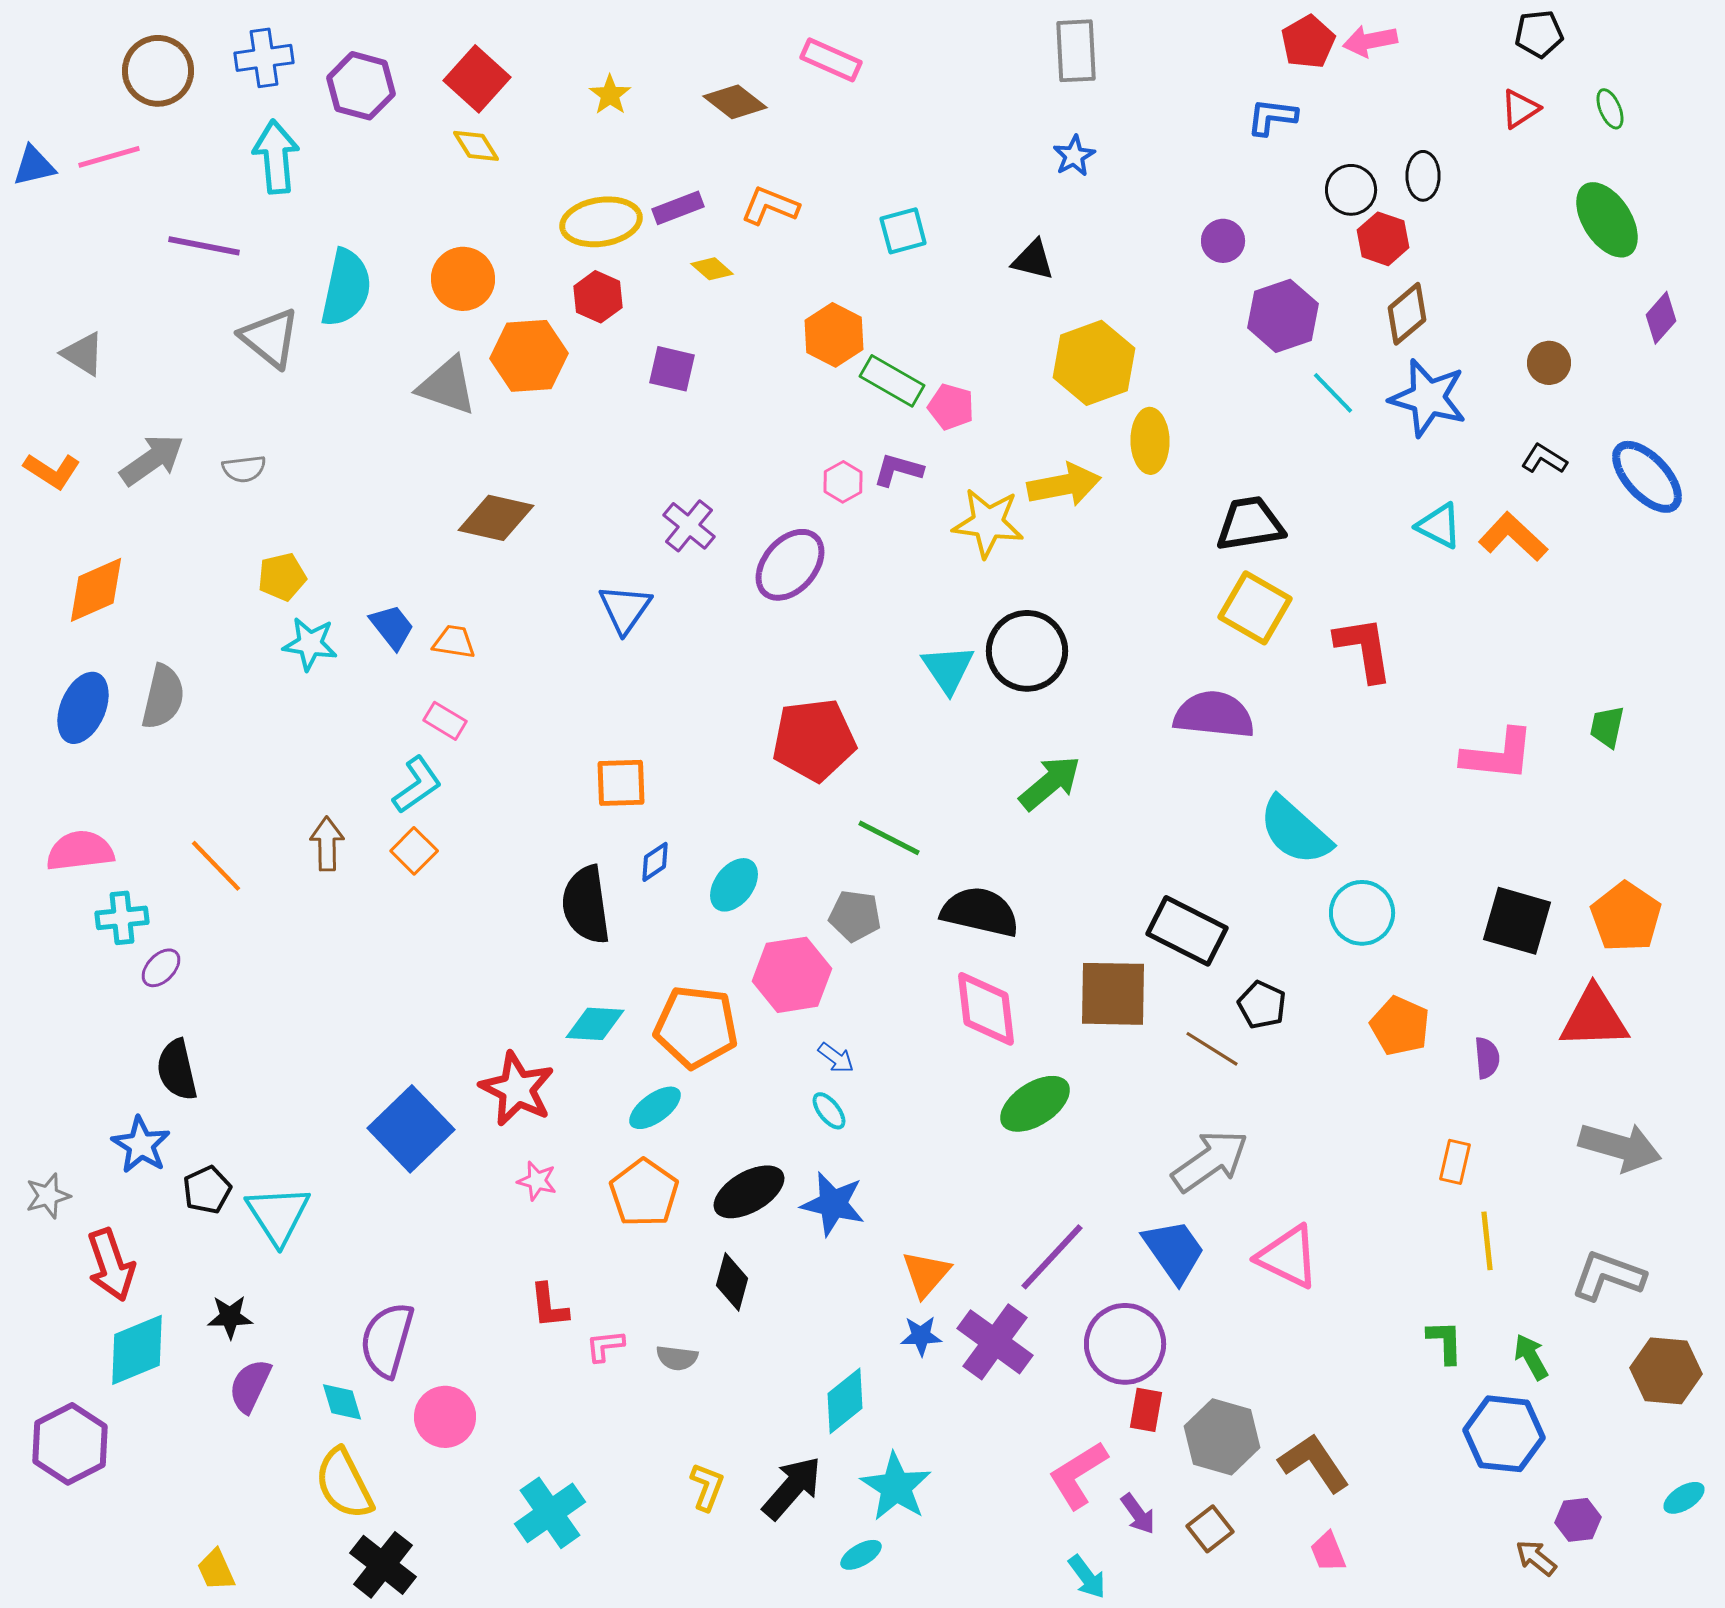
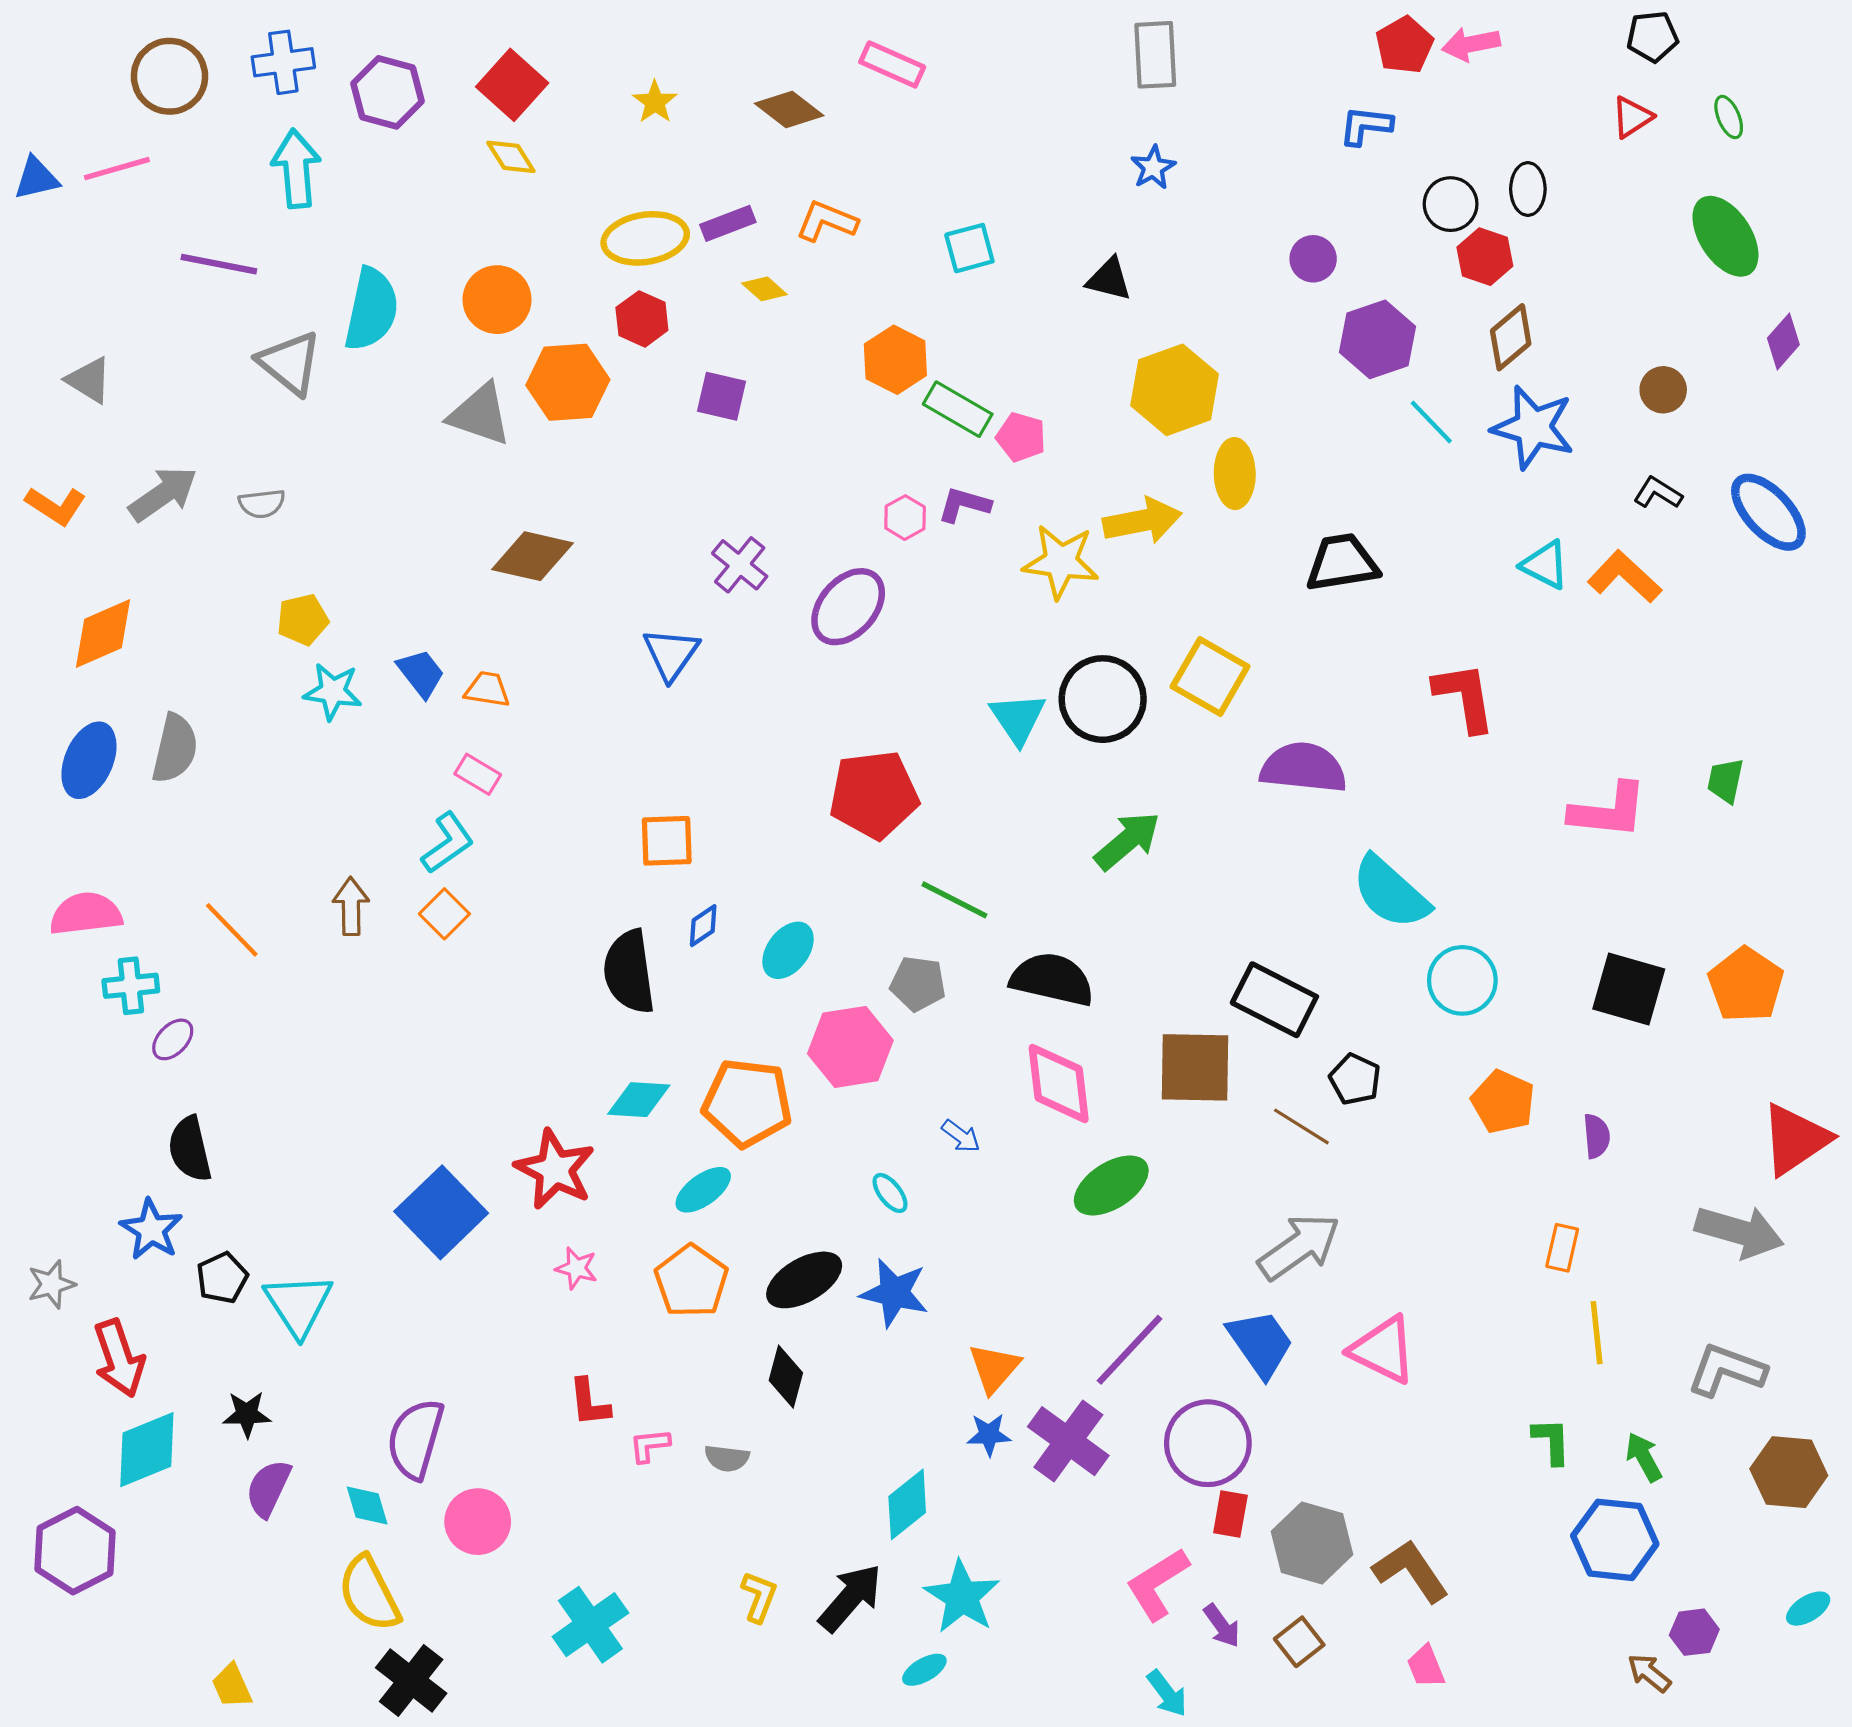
yellow square: (1255, 608) -> (1210, 676), moved
red triangle: (1594, 1018) -> (1795, 1139), moved, turned -32
blue arrow: (836, 1058) -> (961, 1136), moved

